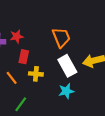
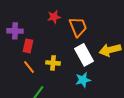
red star: (17, 36) -> (54, 17), moved
red rectangle: (24, 57) -> (28, 46), moved

